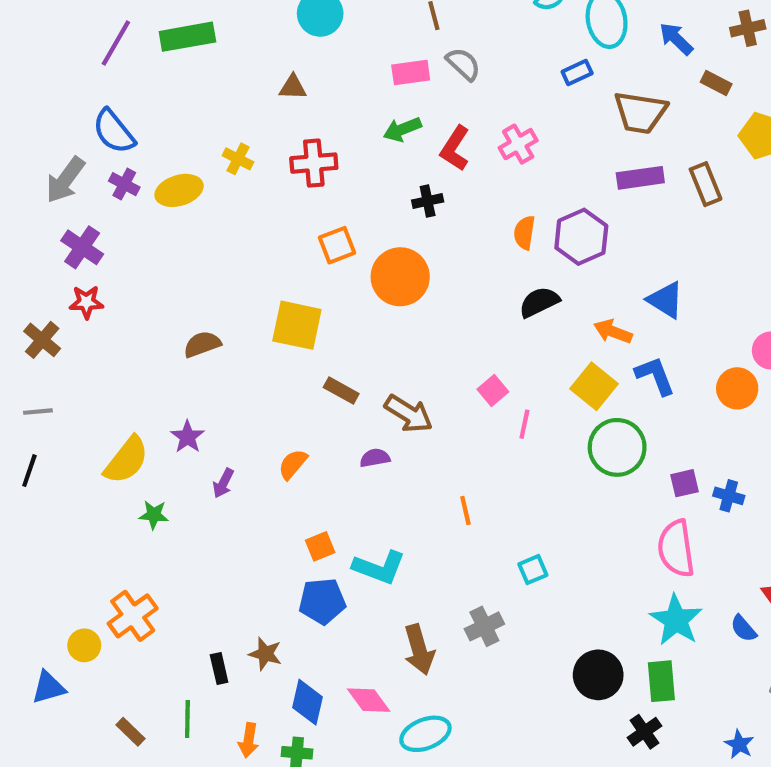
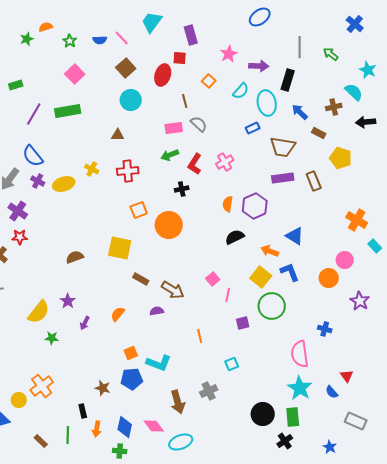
purple square: (685, 483) -> (243, 323), moved
brown star: (265, 654) -> (103, 388), moved
orange arrow: (249, 740) -> (97, 429), moved

